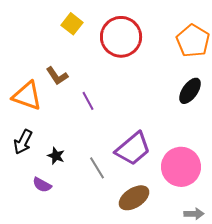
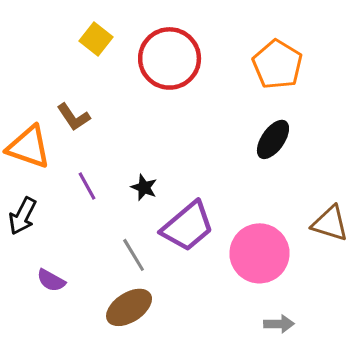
purple line: (88, 101) -> (87, 186), moved
black star: (56, 156) -> (144, 187), moved
brown ellipse: (134, 198) -> (129, 307), moved

